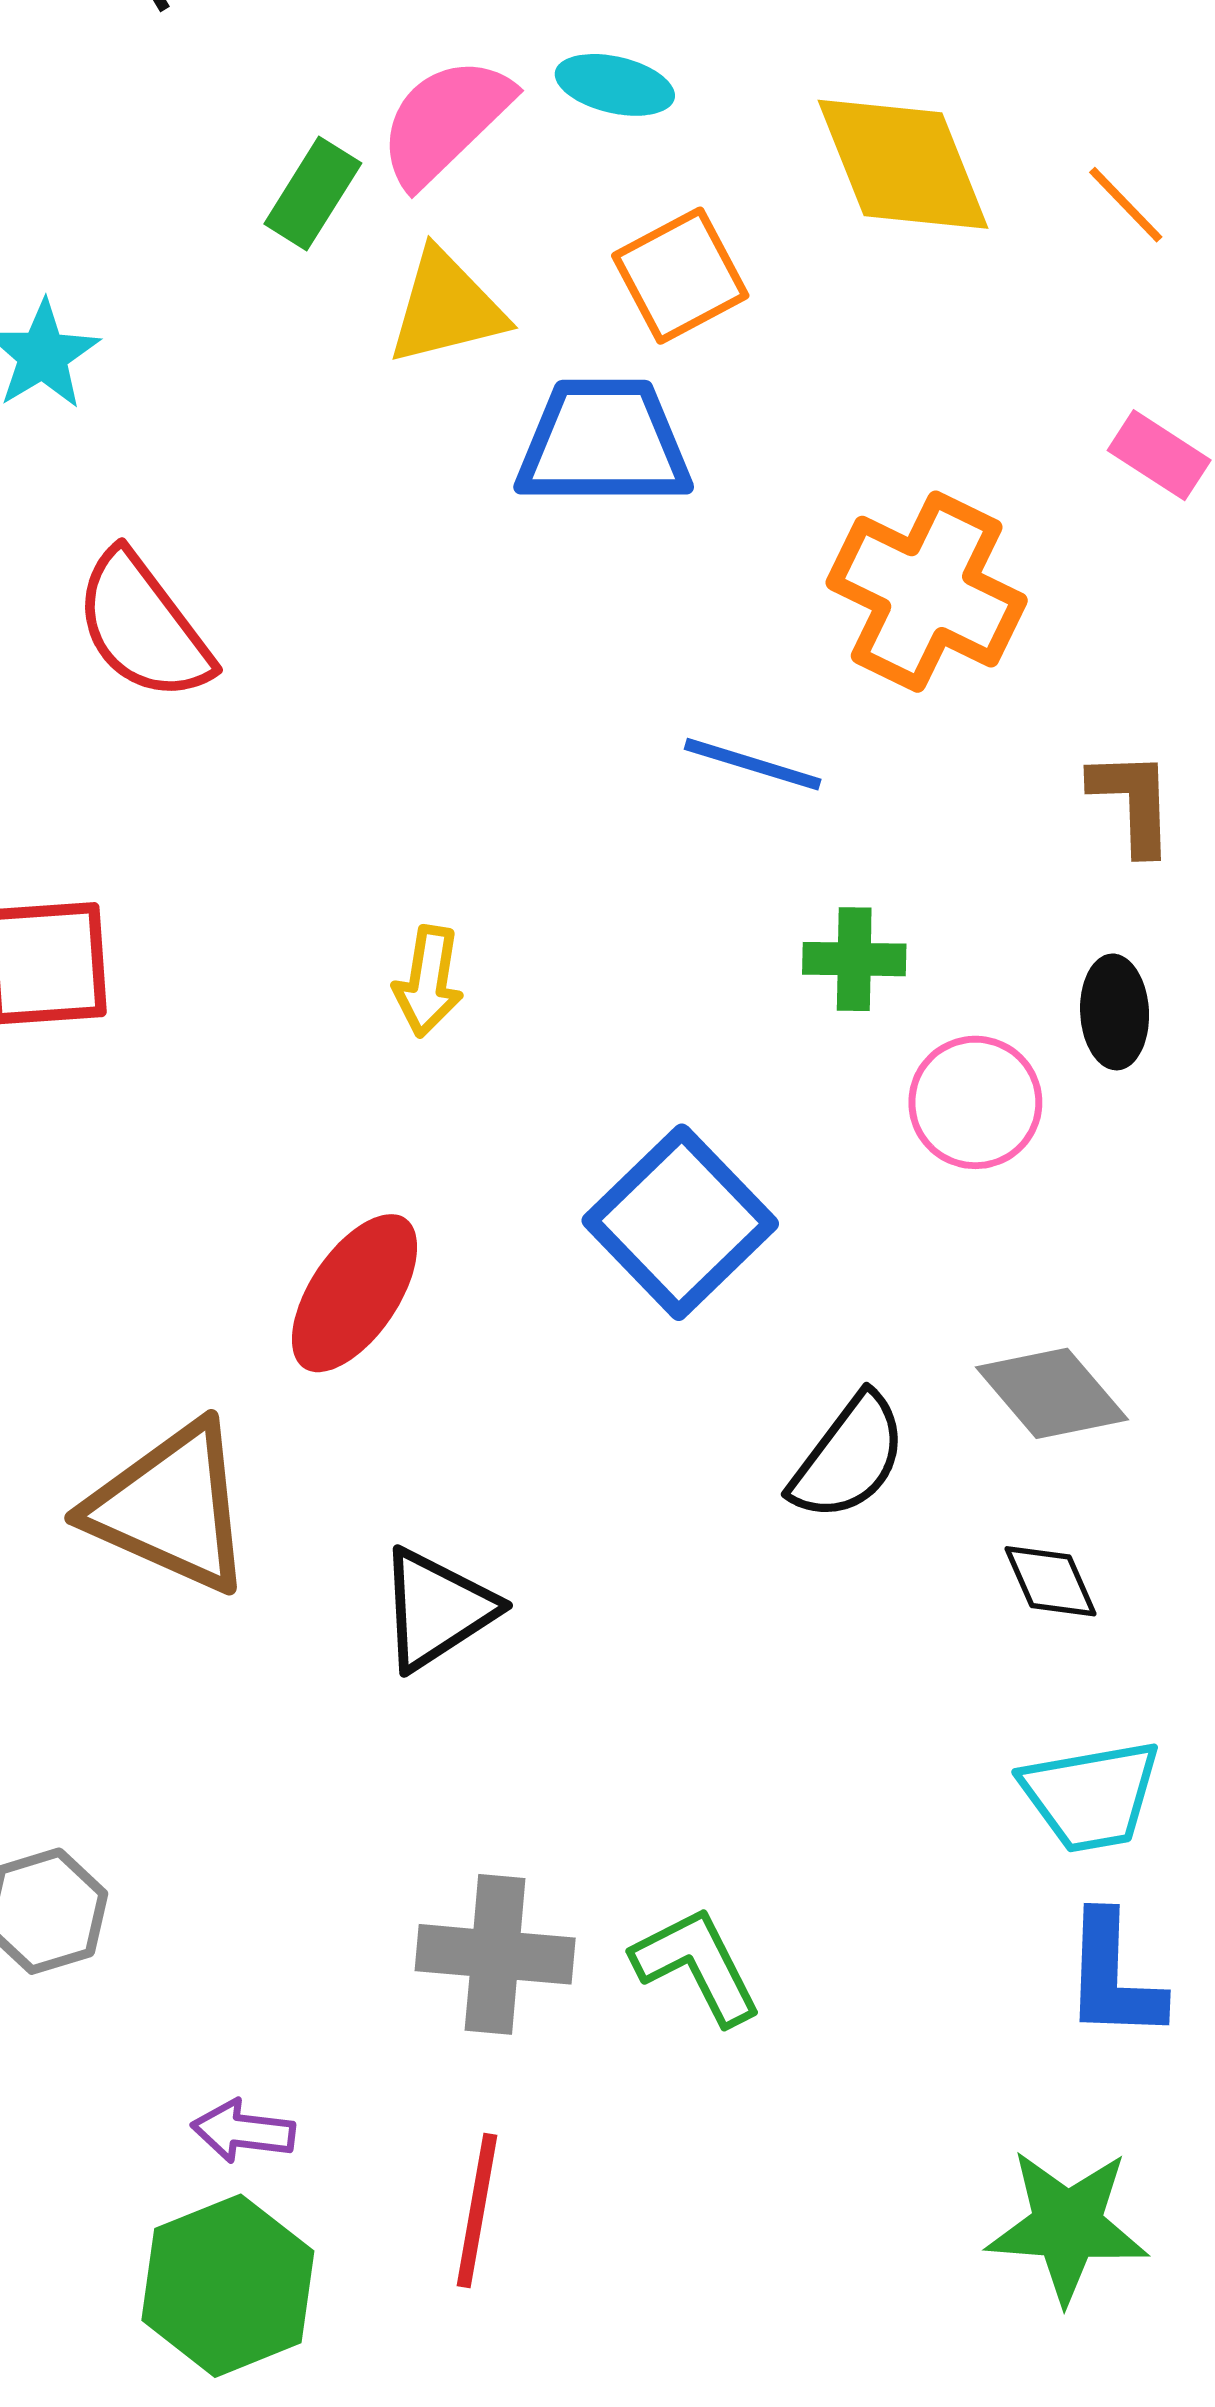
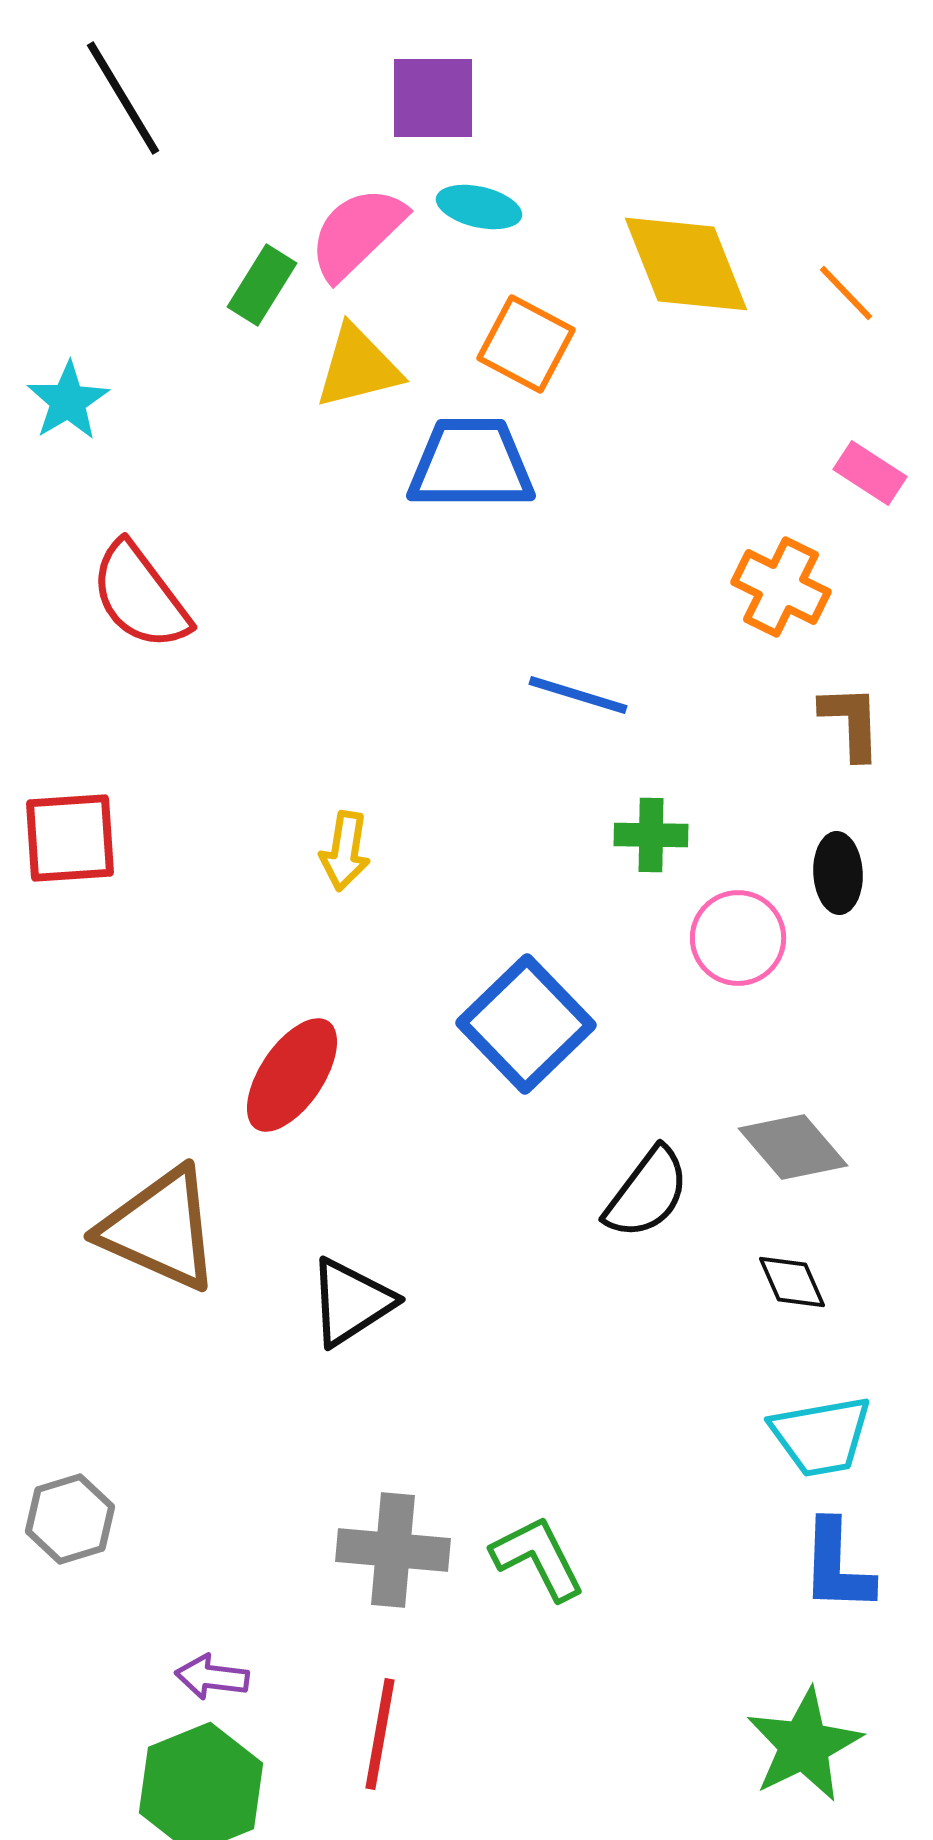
orange square: (680, 276) -> (526, 344), turned -34
orange cross: (927, 592) -> (781, 587), moved, size x0.7
green star: (1067, 2226) -> (804, 1745), turned -30

